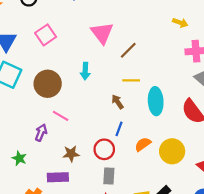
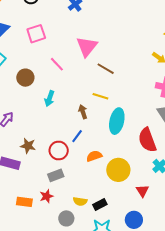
brown line: (128, 50) -> (106, 69), turned 60
cyan arrow: (85, 71) -> (49, 98), moved
brown circle: (48, 84) -> (25, 78), size x0.7
pink line: (61, 116) -> (57, 64), moved
gray rectangle: (109, 176) -> (56, 175), turned 49

